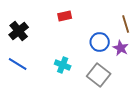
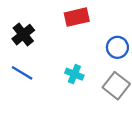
red rectangle: (65, 16) -> (77, 17), size x1.5

